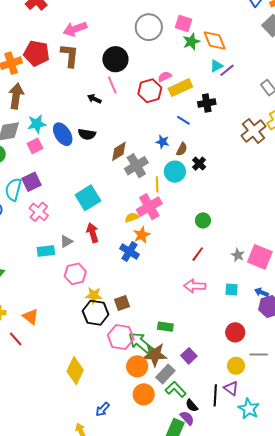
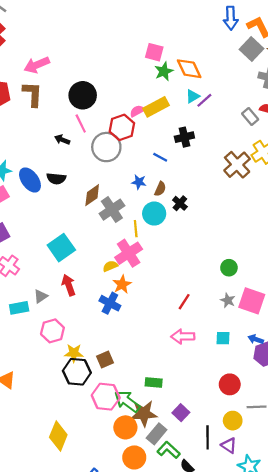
gray circle: (149, 27) -> (106, 147), moved
yellow rectangle: (180, 88) -> (156, 107), moved
green circle: (203, 220) -> (229, 268), moved
black line: (215, 395) -> (208, 437), moved

